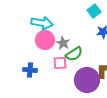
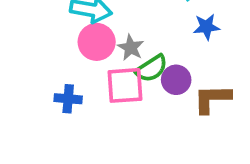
pink square: (60, 63) -> (125, 85), size x1.5
purple circle: (87, 80) -> (176, 80), moved, size x0.6

